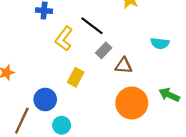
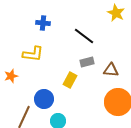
yellow L-shape: (64, 39) -> (33, 54), moved, turned -120
gray rectangle: (104, 50) -> (87, 62), moved, turned 32

